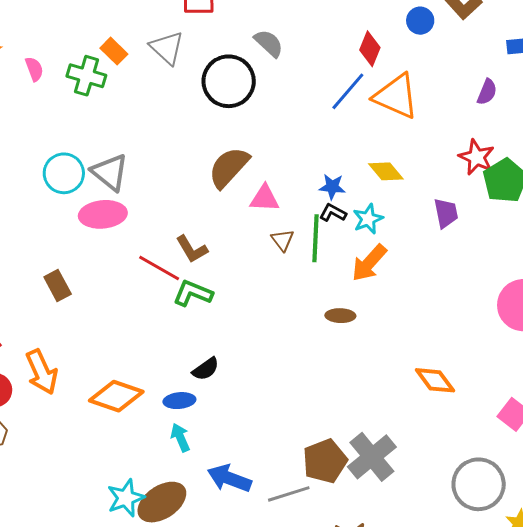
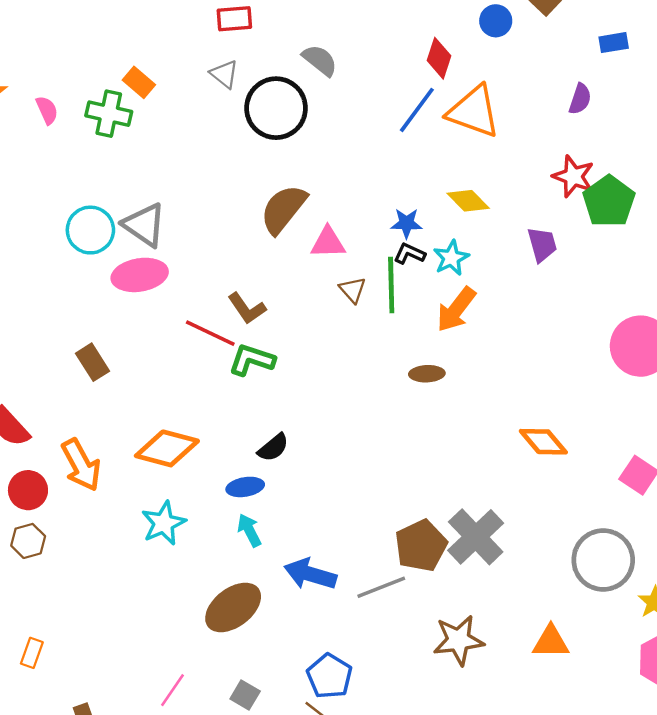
gray triangle: (167, 48) -> (224, 74), moved, size x0.7
orange diamond: (116, 396) -> (167, 448), moved
cyan star: (126, 498) -> (164, 523), moved

